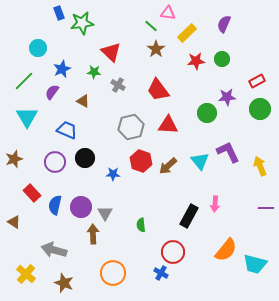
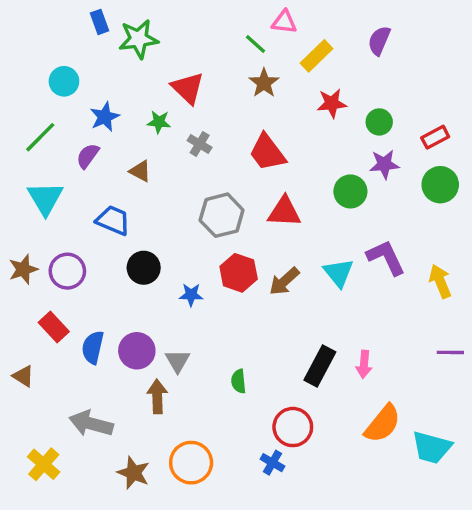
green circle: (222, 59) -> (379, 122), moved
purple circle: (55, 162) -> (67, 271), moved
pink arrow: (215, 204) -> (364, 364), moved
brown star: (64, 283) -> (133, 473), moved

